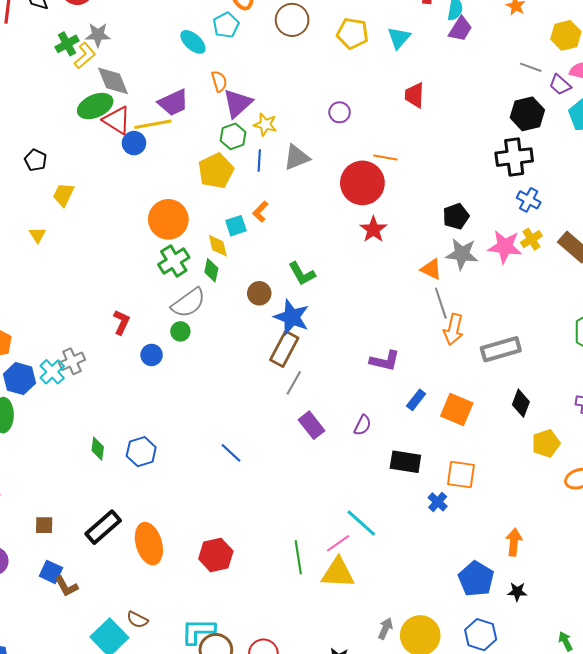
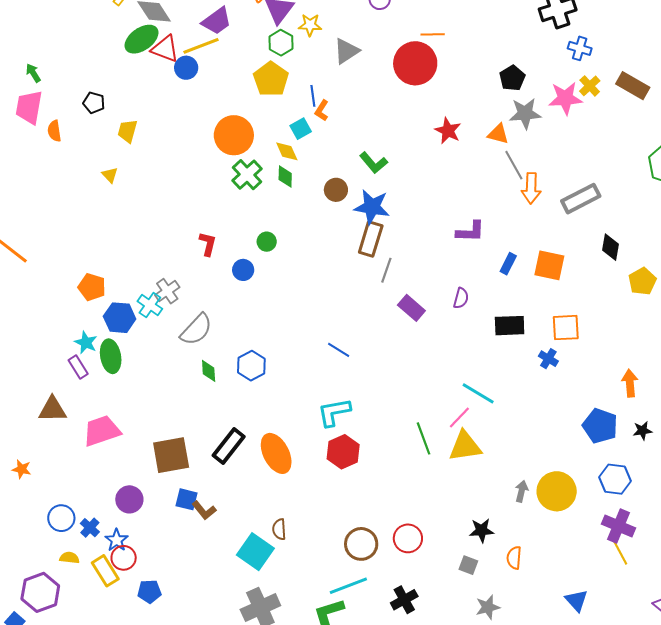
blue line: (259, 160) -> (313, 96), moved
red star: (373, 229) -> (448, 131), moved
gray semicircle: (188, 303) -> (196, 330), moved
brown square: (44, 525) -> (171, 455), size x2.0
brown semicircle: (137, 620) -> (279, 529), turned 70
cyan L-shape: (198, 631) -> (334, 412), moved

